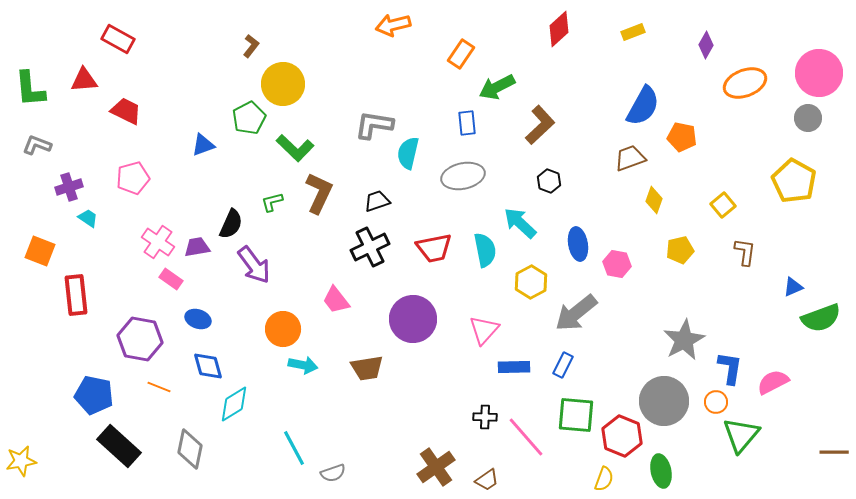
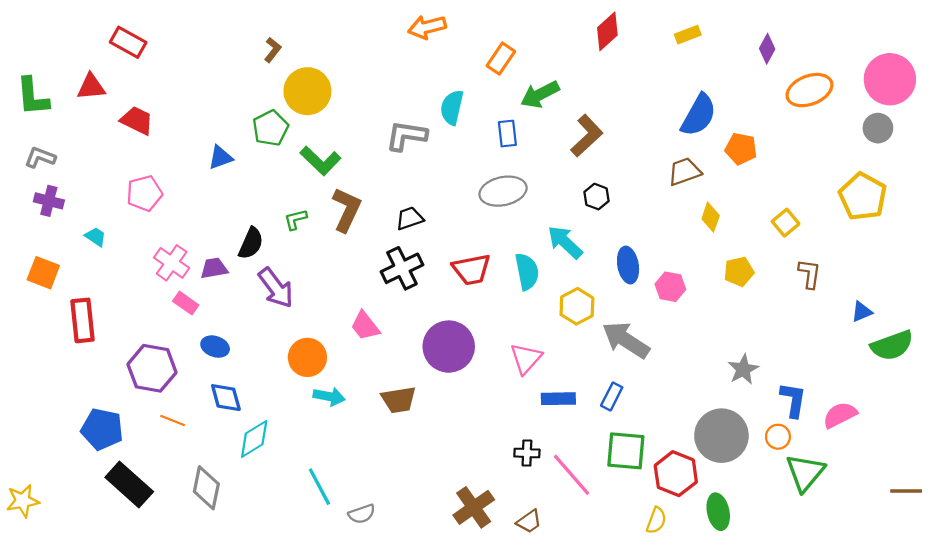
cyan semicircle: (408, 153) -> (452, 107), moved
purple cross: (69, 187) -> (49, 201), moved, turned 32
gray arrow: (576, 313) -> (626, 340), turned 72
gray star: (684, 340) -> (743, 369), size x0.7

